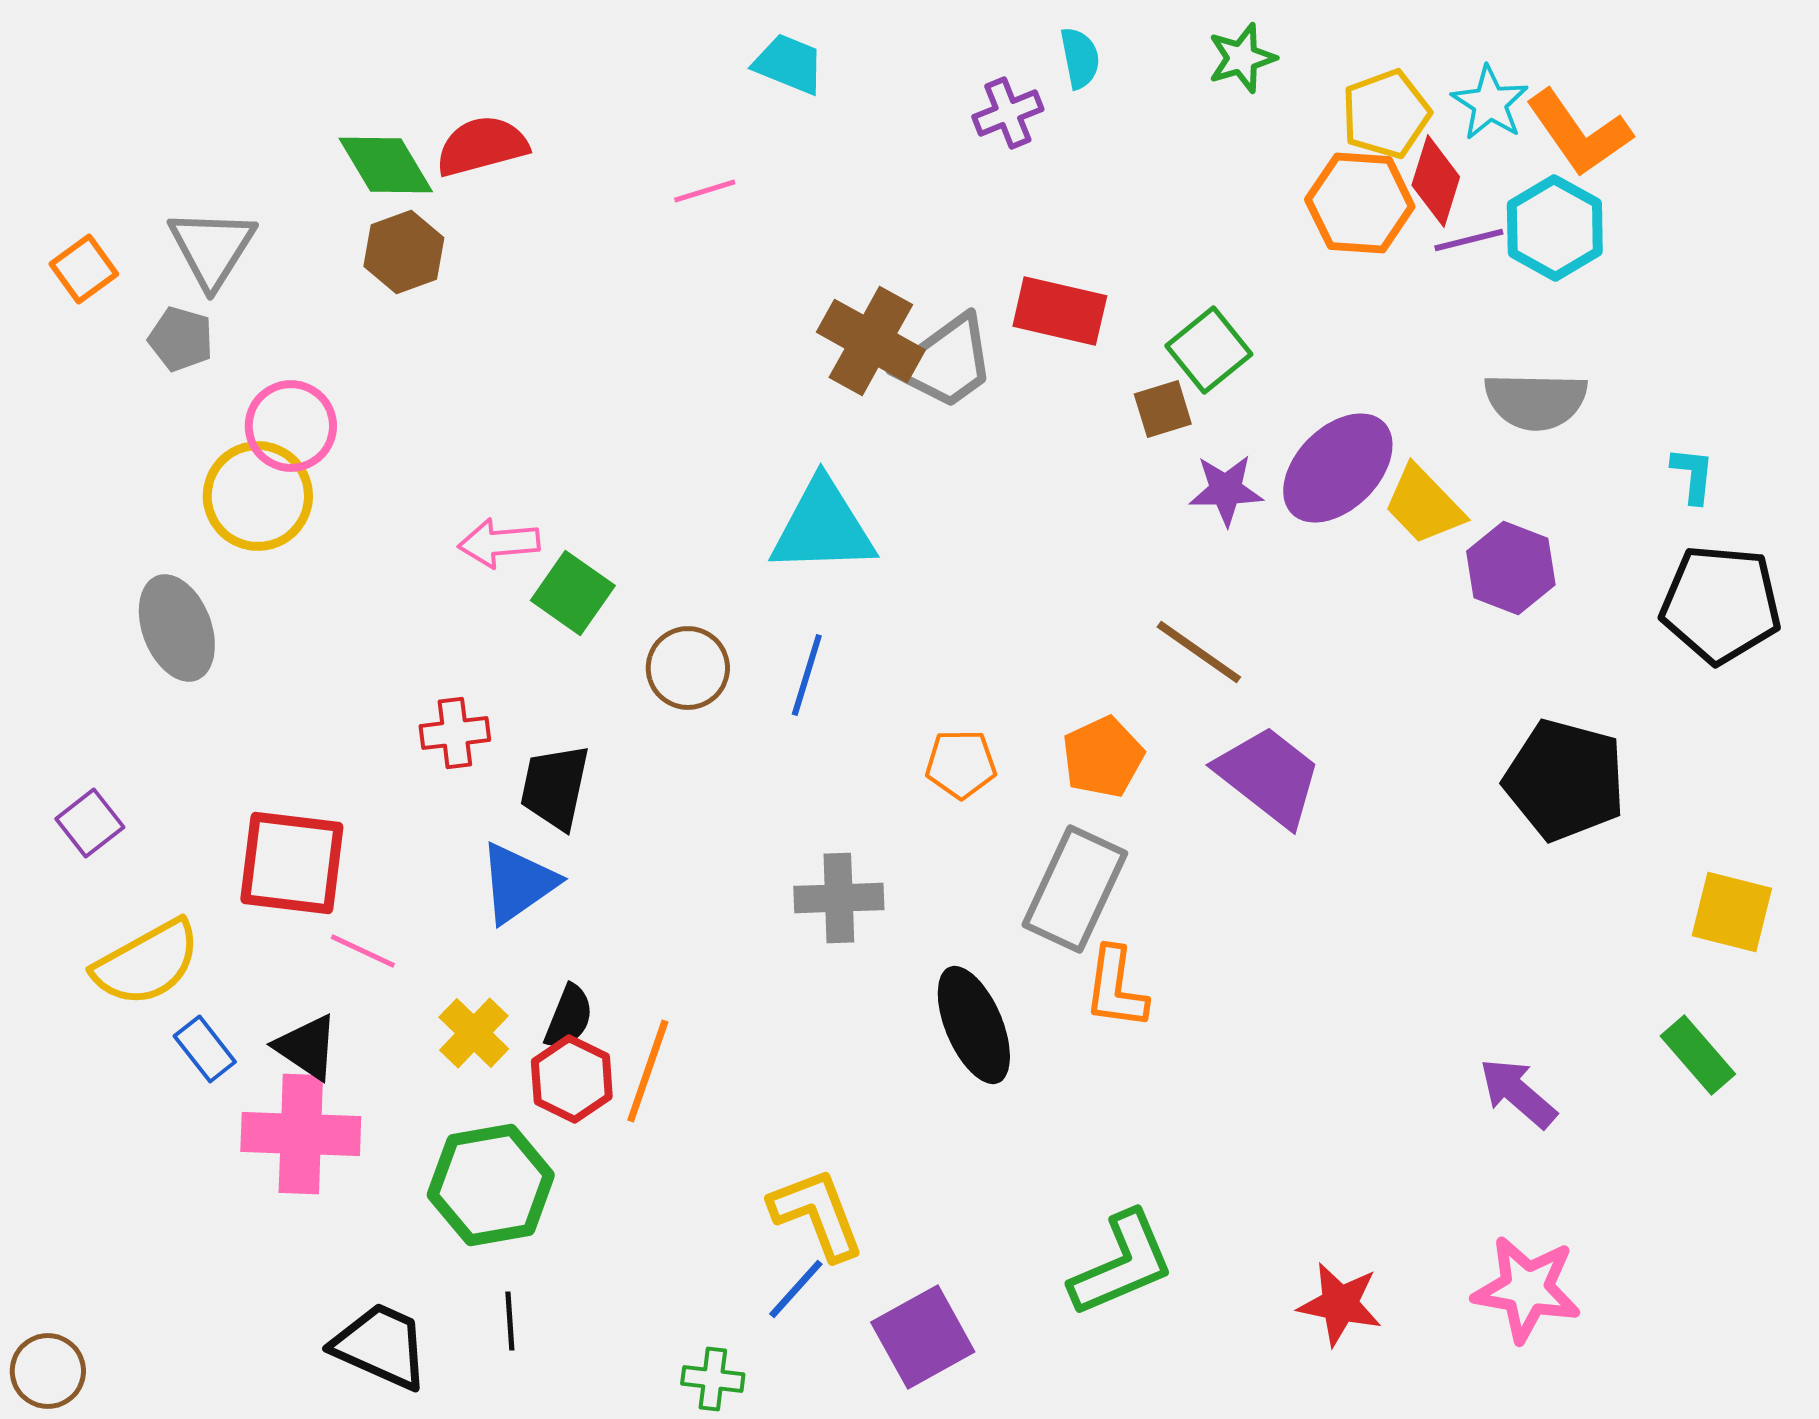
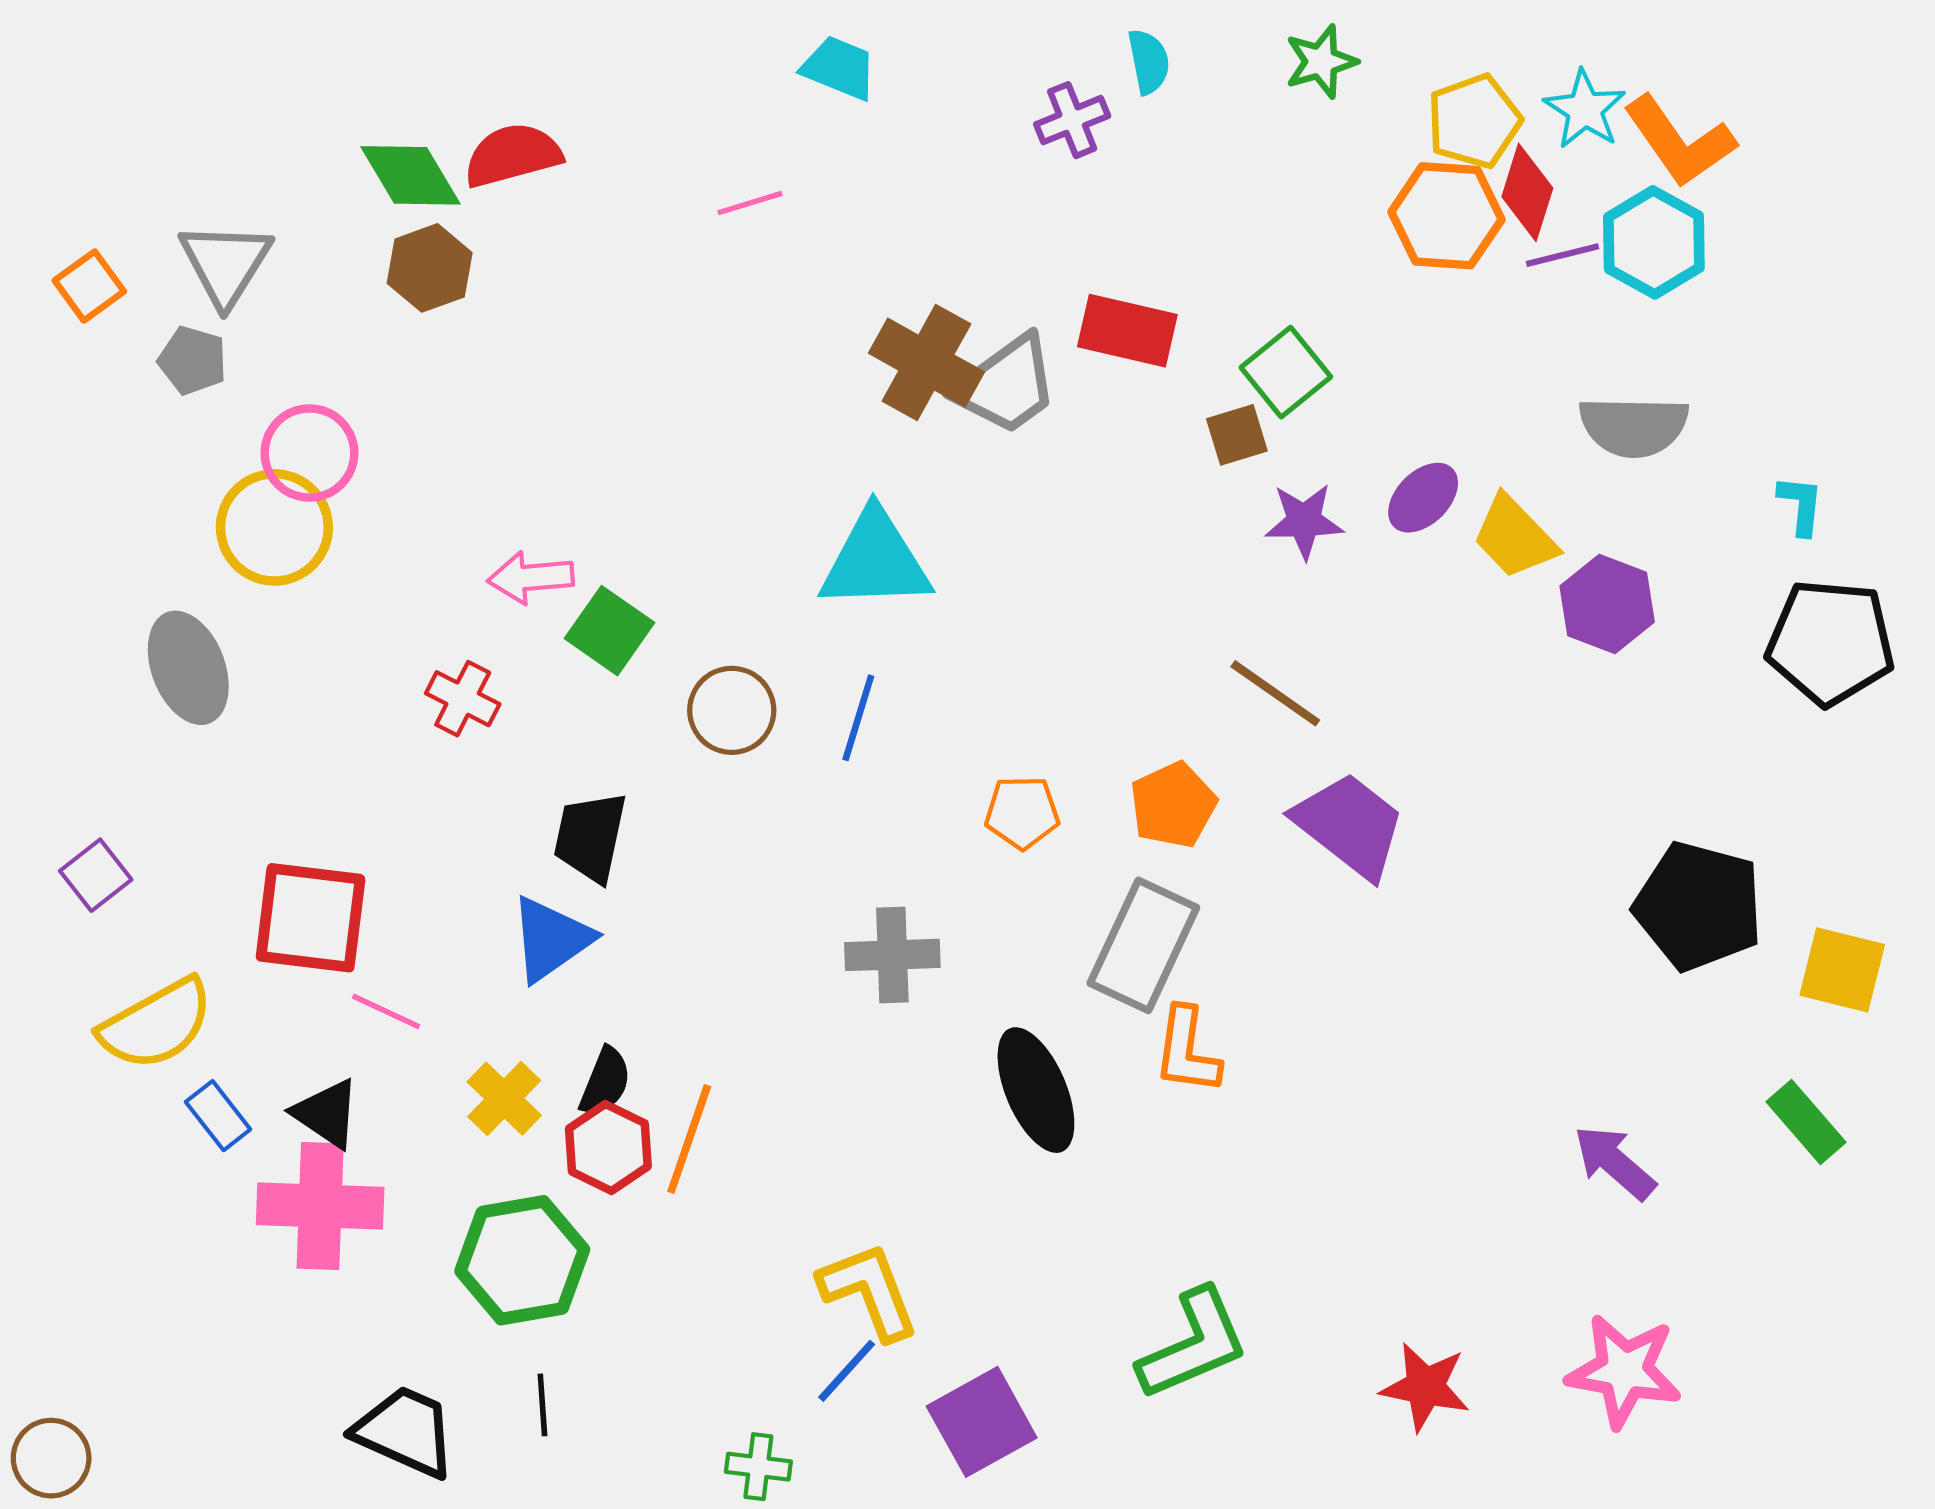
purple ellipse: (1338, 468) -> (1423, 498), size x0.6
red cross: (455, 733) -> (463, 699), moved, turned 34
black pentagon: (1565, 780) -> (1699, 906), moved

